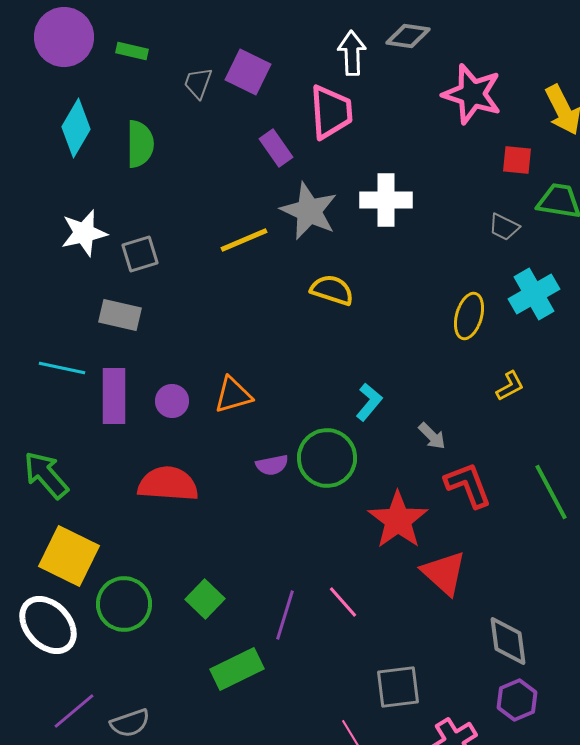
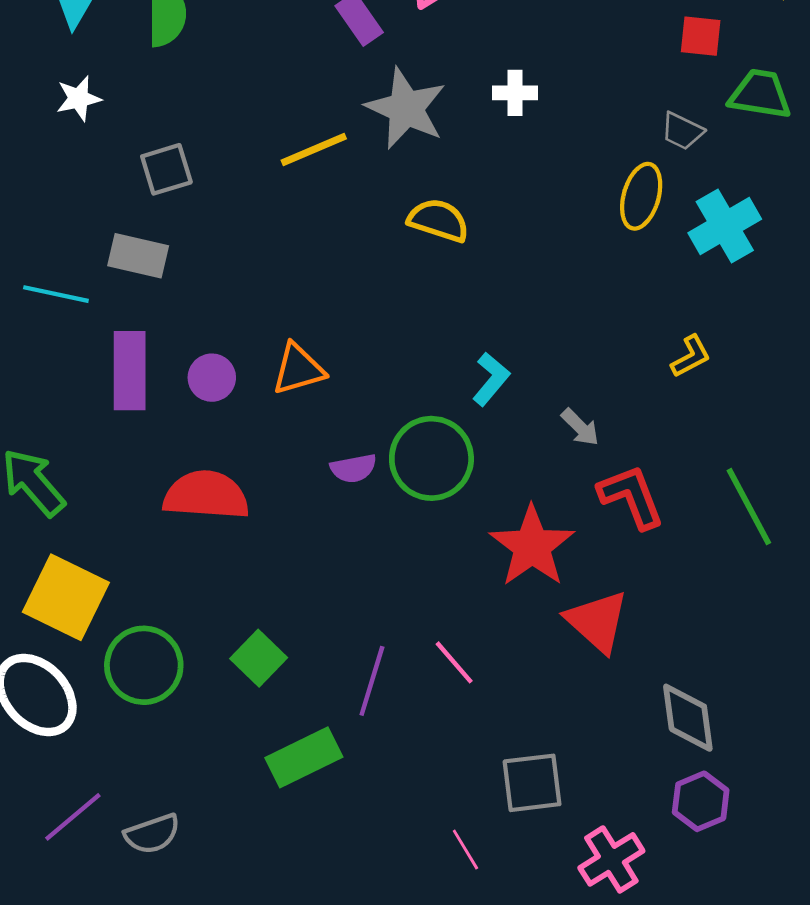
white cross: (386, 200) -> (515, 93), size x0.6
white star: (84, 233) -> (79, 98), moved, size x0.7
yellow ellipse: (469, 316) -> (641, 196), moved
cyan line: (62, 368) -> (56, 294), moved

